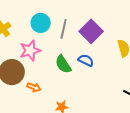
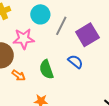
green semicircle: (63, 64) -> (46, 69), moved

